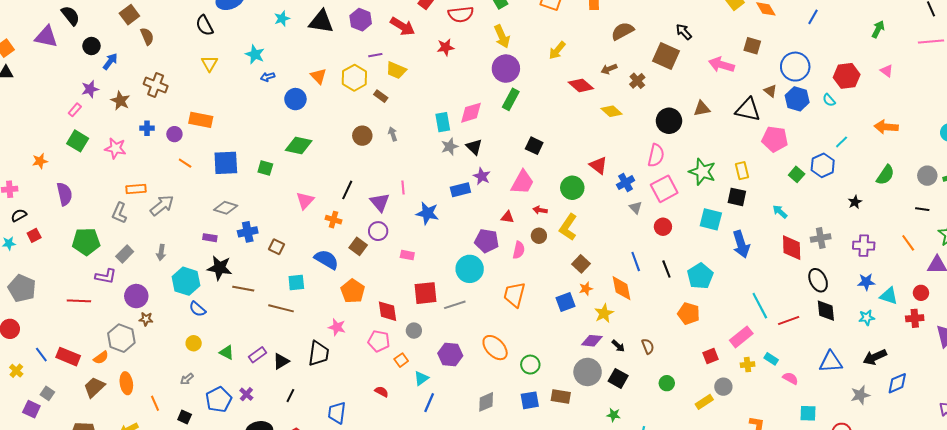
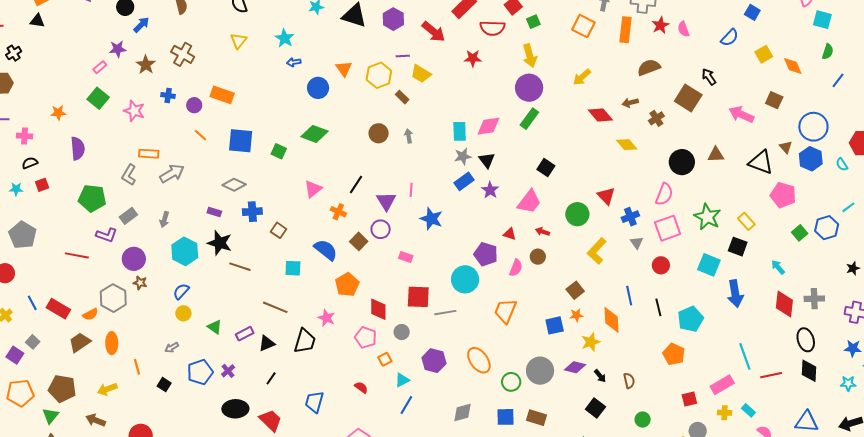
yellow rectangle: (742, 171) -> (746, 221), turned -36
blue rectangle: (460, 190) -> (464, 181), moved, turned -30
yellow L-shape: (568, 227) -> (597, 251), moved
brown line: (281, 308) -> (275, 307), moved
blue semicircle: (197, 309) -> (181, 291), moved, turned 84
gray circle: (588, 372) -> (540, 371), moved

